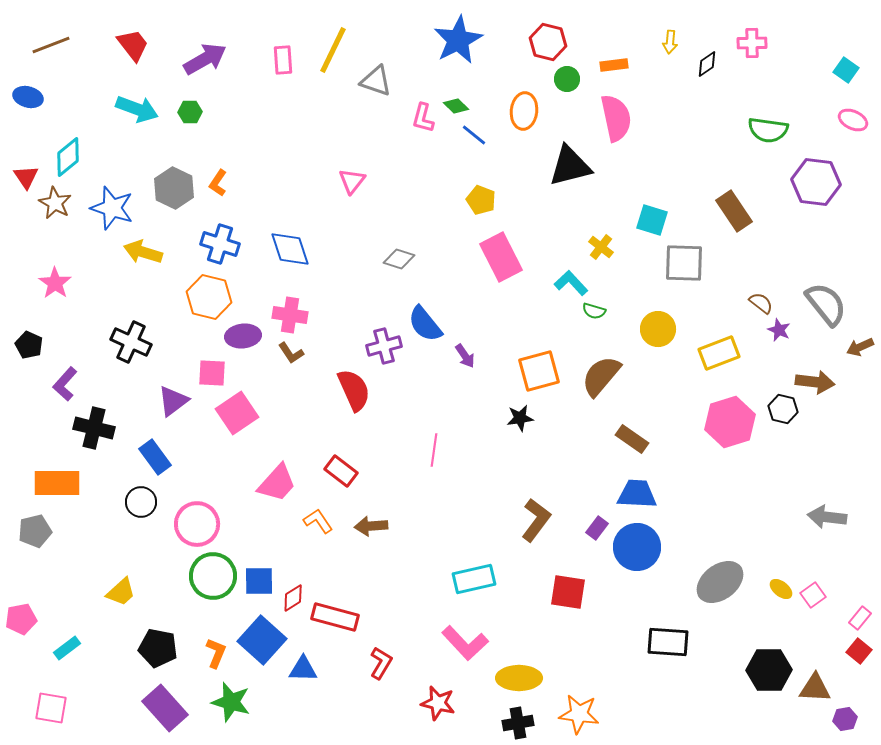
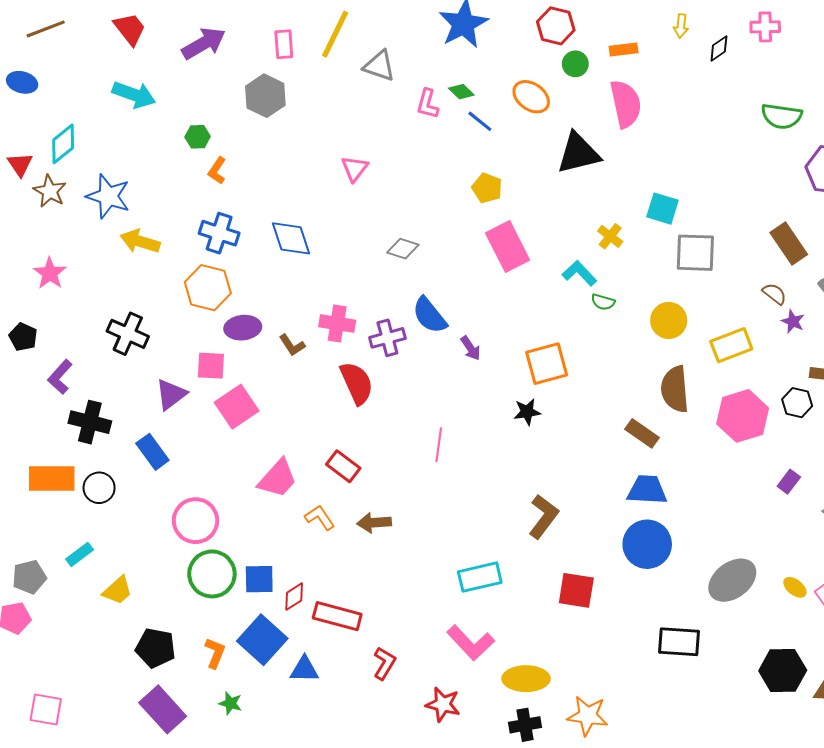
orange ellipse: (524, 111) -> (531, 97), turned -60
green hexagon: (190, 112) -> (198, 137), moved
gray hexagon: (174, 188) -> (265, 96), moved
brown rectangle: (734, 211) -> (789, 243), moved
pink cross: (290, 315) -> (337, 324), moved
brown semicircle: (601, 376) -> (675, 389), moved, turned -45
black circle: (141, 502) -> (99, 488), moved
purple rectangle: (597, 528) -> (789, 482), moved
gray pentagon: (35, 531) -> (29, 577), moved
cyan rectangle: (67, 648) -> (80, 554), moved
green star: (231, 702) -> (230, 703), size x0.6

